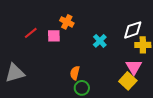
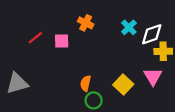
orange cross: (67, 22) -> (86, 23), moved
cyan cross: (100, 41) -> (129, 27), moved
yellow square: (128, 81) -> (123, 84), moved

